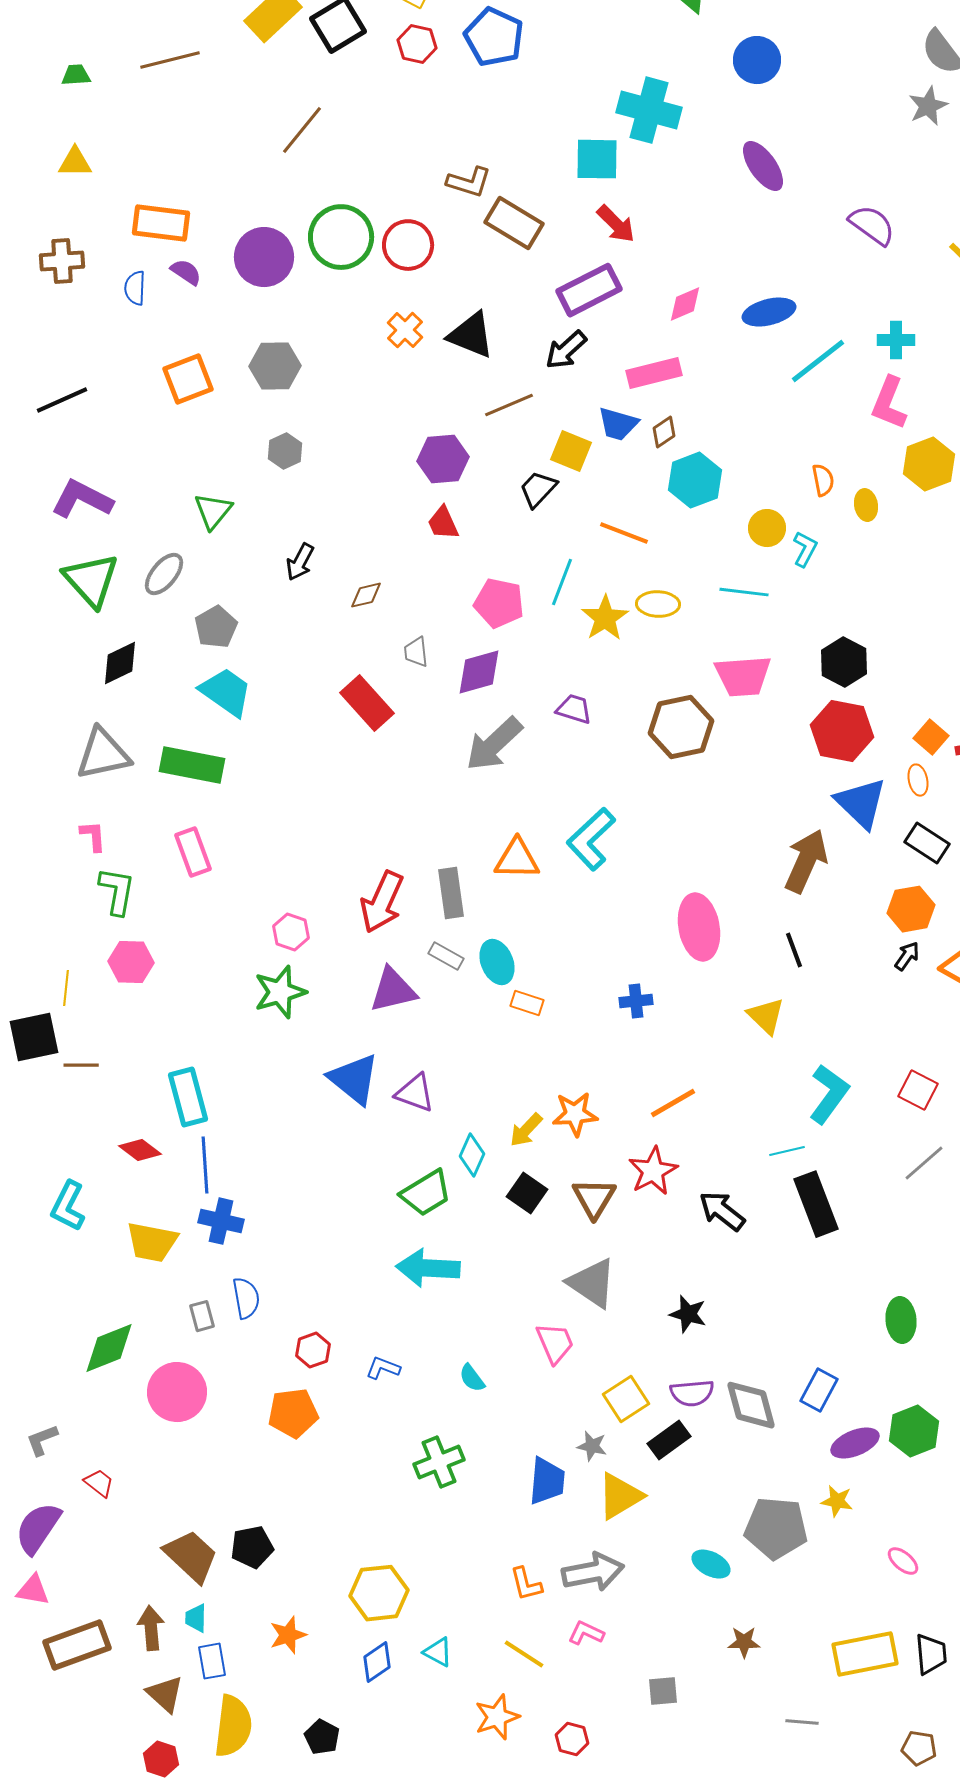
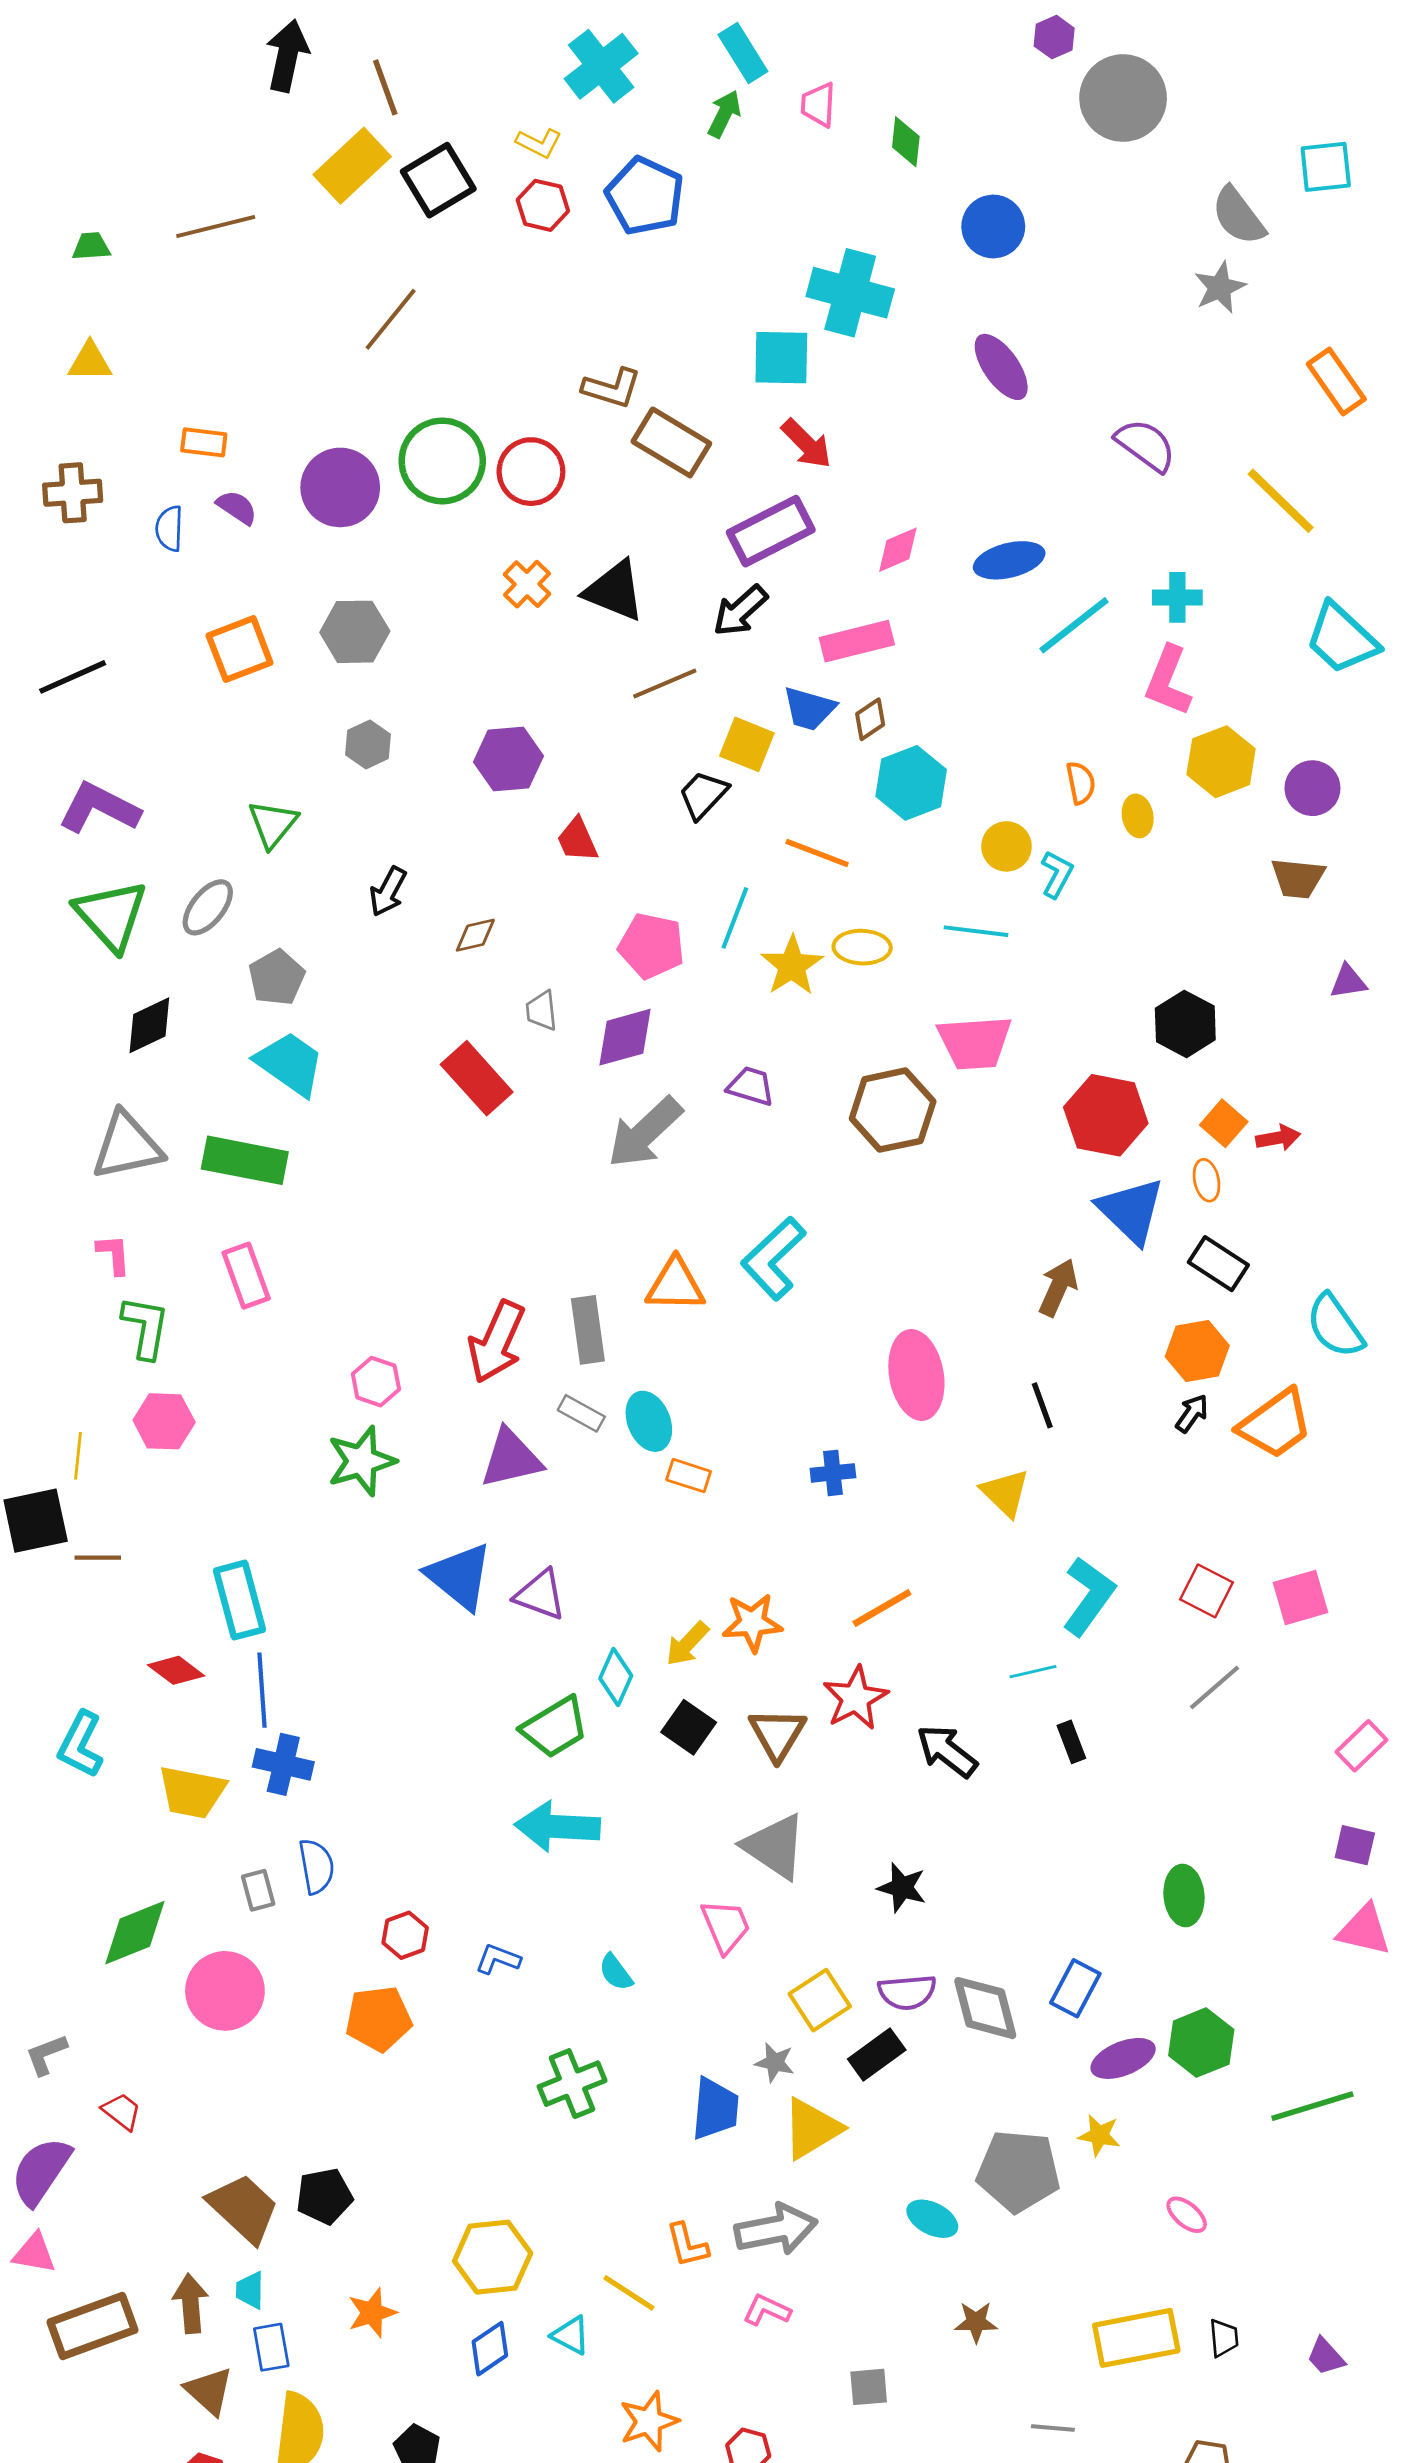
orange rectangle: (161, 223) -> (204, 442), size x0.6
purple hexagon: (443, 459) -> (508, 759), moved
black hexagon: (844, 662) -> (1185, 1024), moved
brown arrow: (806, 861) -> (1058, 1288), size x0.7
black rectangle: (816, 1204) -> (1071, 1742), size x0.5
yellow line: (524, 1654) -> (629, 2293), moved
black trapezoid: (931, 1654) -> (1224, 2338), size x0.7

